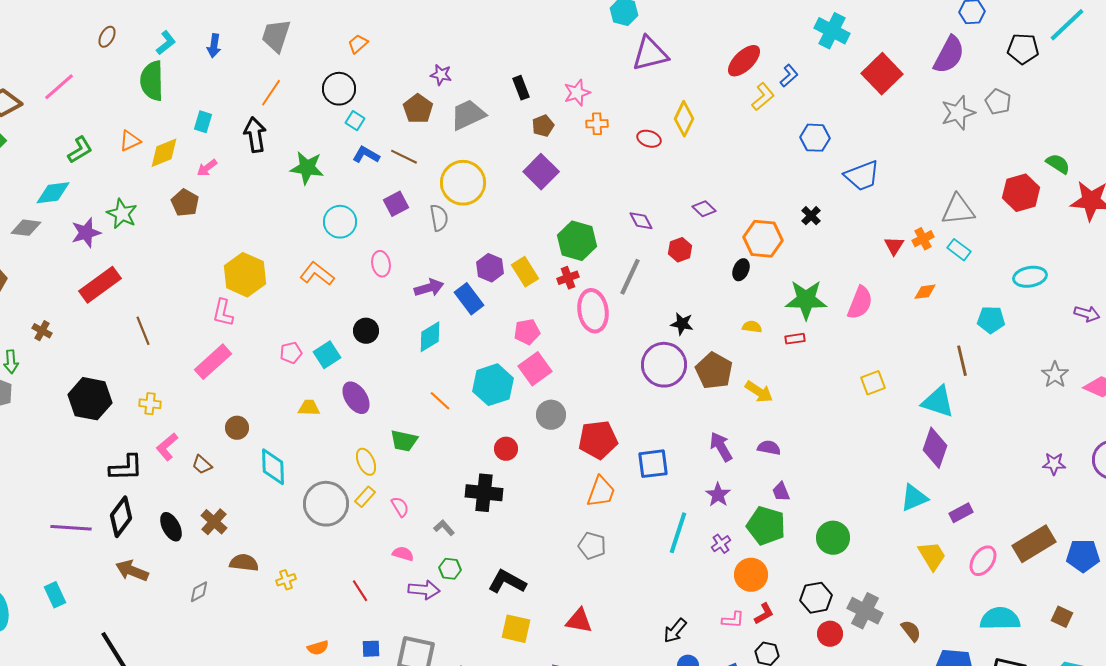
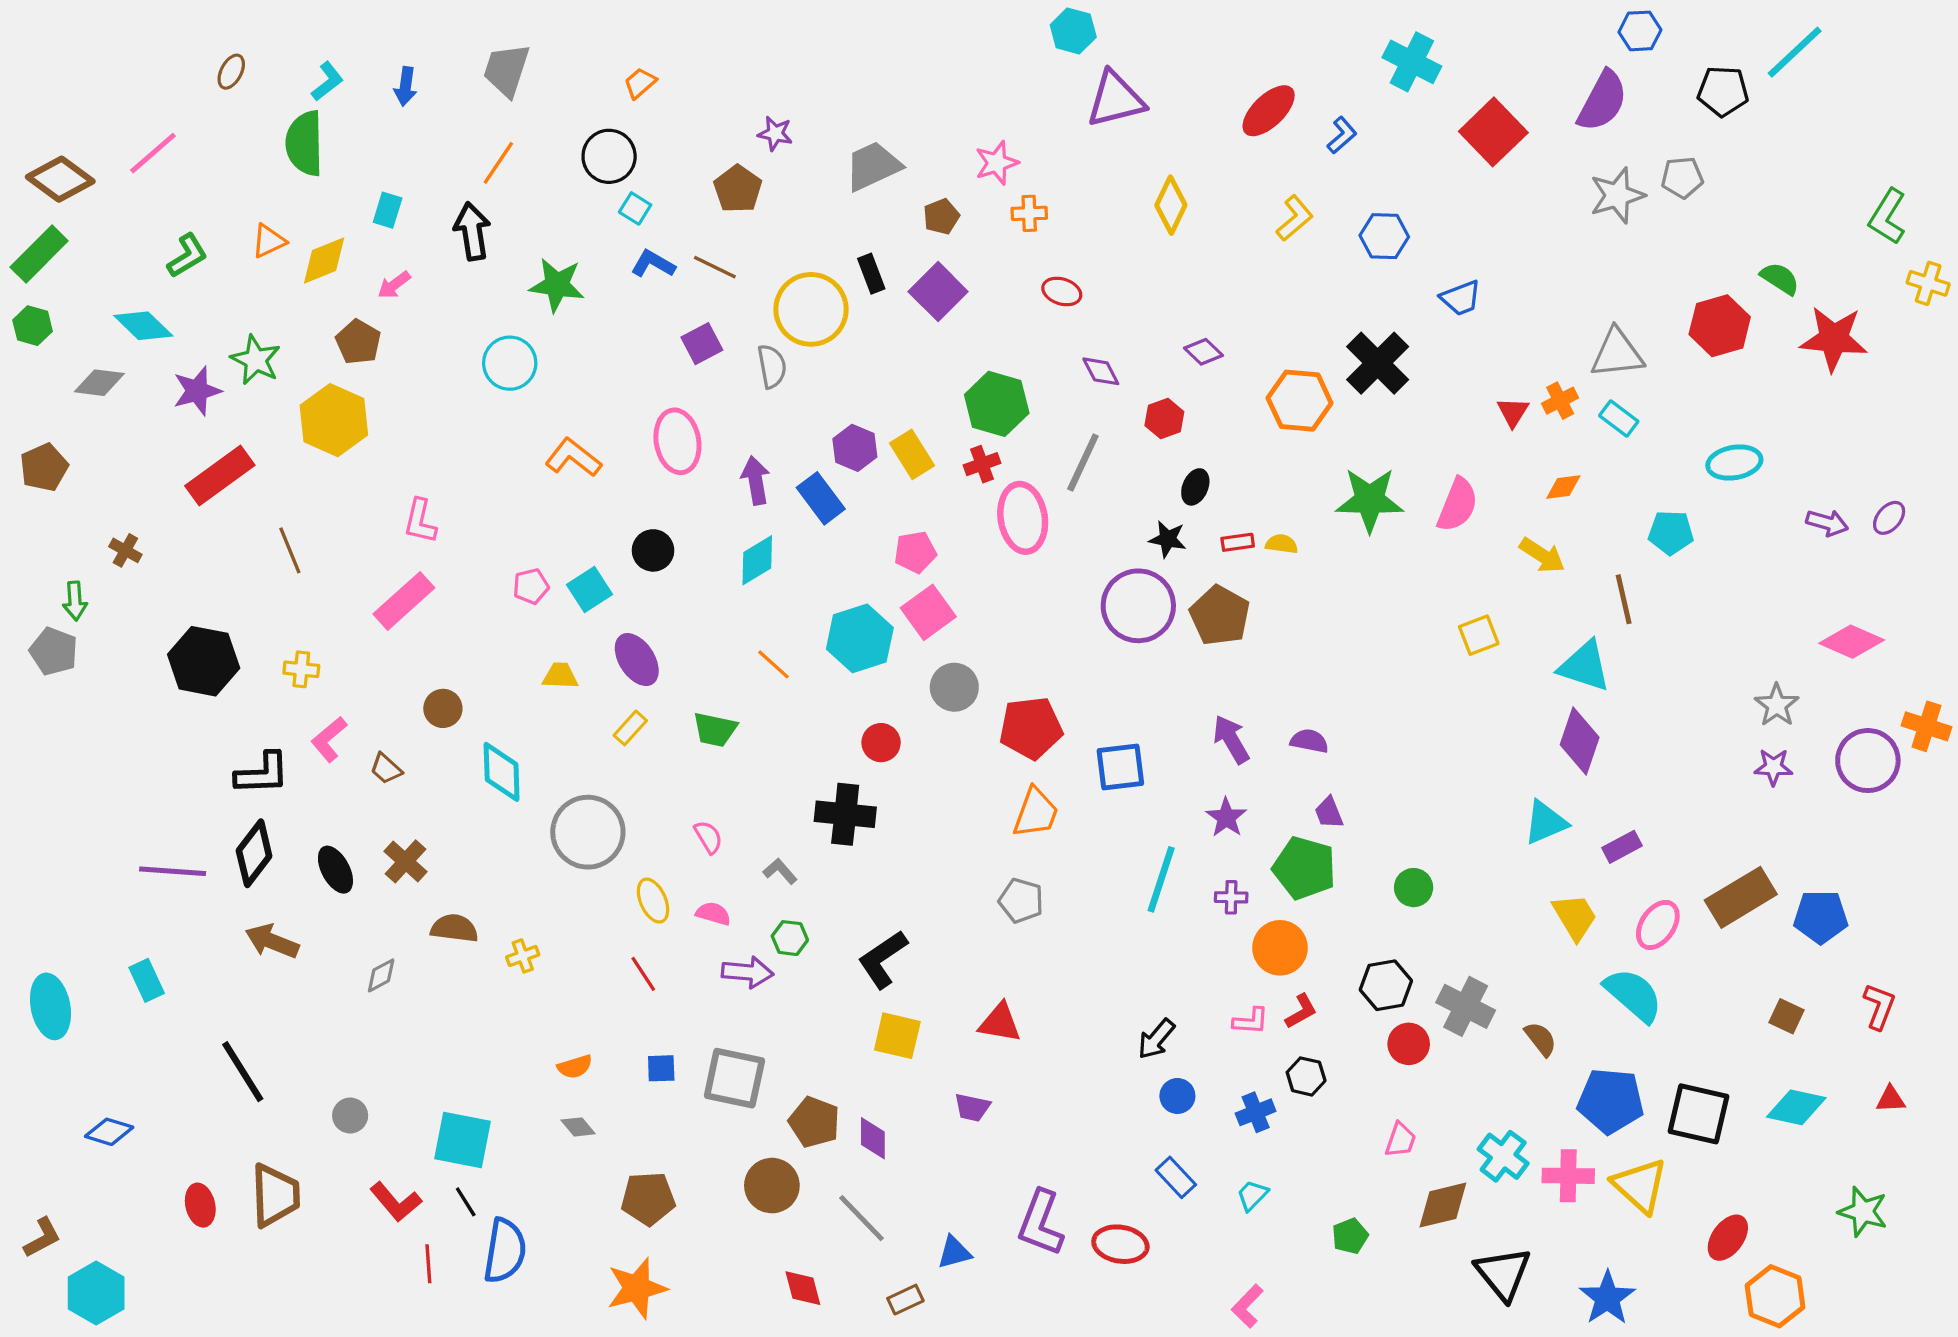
black rectangle: (521, 88) -> (871, 274), moved
yellow L-shape: (763, 97) -> (1295, 218), moved
gray pentagon: (998, 102) -> (1682, 178), turned -30
gray trapezoid: (468, 115) -> (873, 166), moved
red ellipse: (649, 139) -> (1062, 292), moved
blue trapezoid: (862, 176) -> (1461, 298), size x0.7
cyan diamond: (53, 193) -> (143, 326), turned 51
black cross: (811, 216) -> (1378, 363), size x2.0
cyan circle: (340, 222) -> (510, 363), moved
pink ellipse: (381, 264) -> (677, 441), size x1.5
black ellipse: (741, 270) -> (1195, 487), moved
yellow hexagon: (245, 275) -> (334, 420), moved
purple arrow: (429, 288) -> (756, 480), turned -84
red rectangle: (795, 339) -> (1238, 542), moved
gray star: (1055, 375) -> (1777, 705), moved
yellow arrow: (759, 392) -> (1542, 555), moved
yellow ellipse: (366, 462) -> (653, 901), moved
yellow rectangle: (365, 497) -> (630, 728), moved
green circle: (833, 538) -> (1414, 888), size x0.7
purple cross: (721, 544) -> (1231, 897), turned 36
black L-shape: (507, 582) -> (883, 959), turned -63
cyan semicircle: (1000, 619) -> (1633, 995), moved, turned 42

